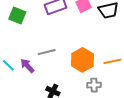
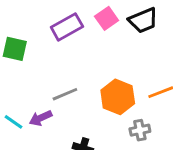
purple arrow: (27, 66) -> (41, 118), turned -63

